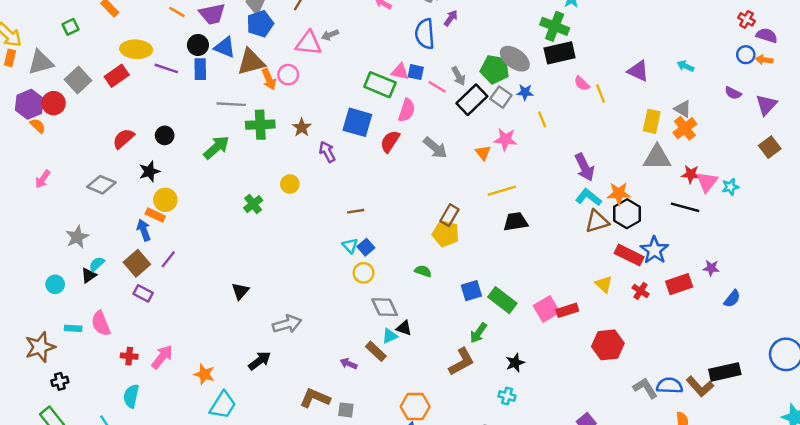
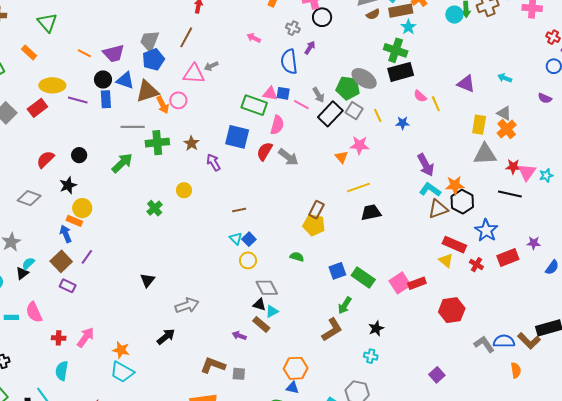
blue star: (525, 92) -> (403, 123), moved
yellow line: (542, 119) -> (378, 115), moved
gray arrow: (435, 148) -> (288, 157), moved
red rectangle: (629, 255) -> (454, 245), moved
black triangle: (404, 328) -> (259, 305), moved
cyan trapezoid: (223, 405) -> (122, 372), moved, turned 90

